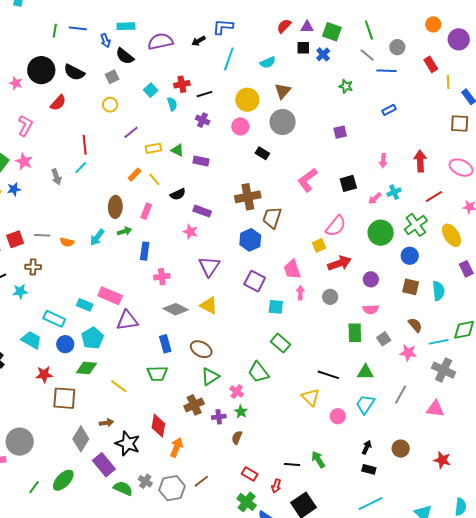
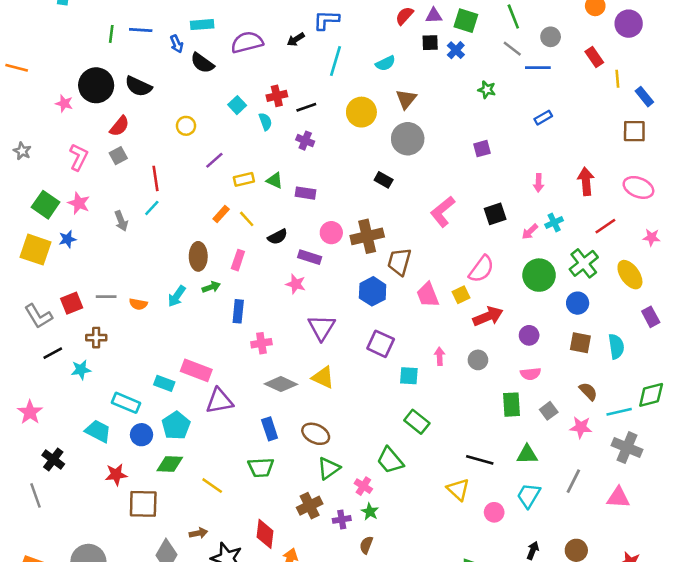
gray square: (112, 77) -> (118, 156), moved
pink circle: (240, 126) -> (331, 233), moved
pink trapezoid: (292, 269) -> (428, 295), moved

